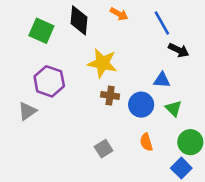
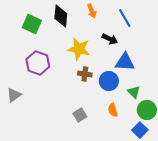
orange arrow: (119, 14) -> (92, 11), turned 40
black arrow: (179, 50) -> (110, 39), moved
blue triangle: (162, 80) -> (125, 62), size x1.5
green triangle: (174, 108) -> (134, 92), moved
gray triangle: (27, 111) -> (14, 95), moved

